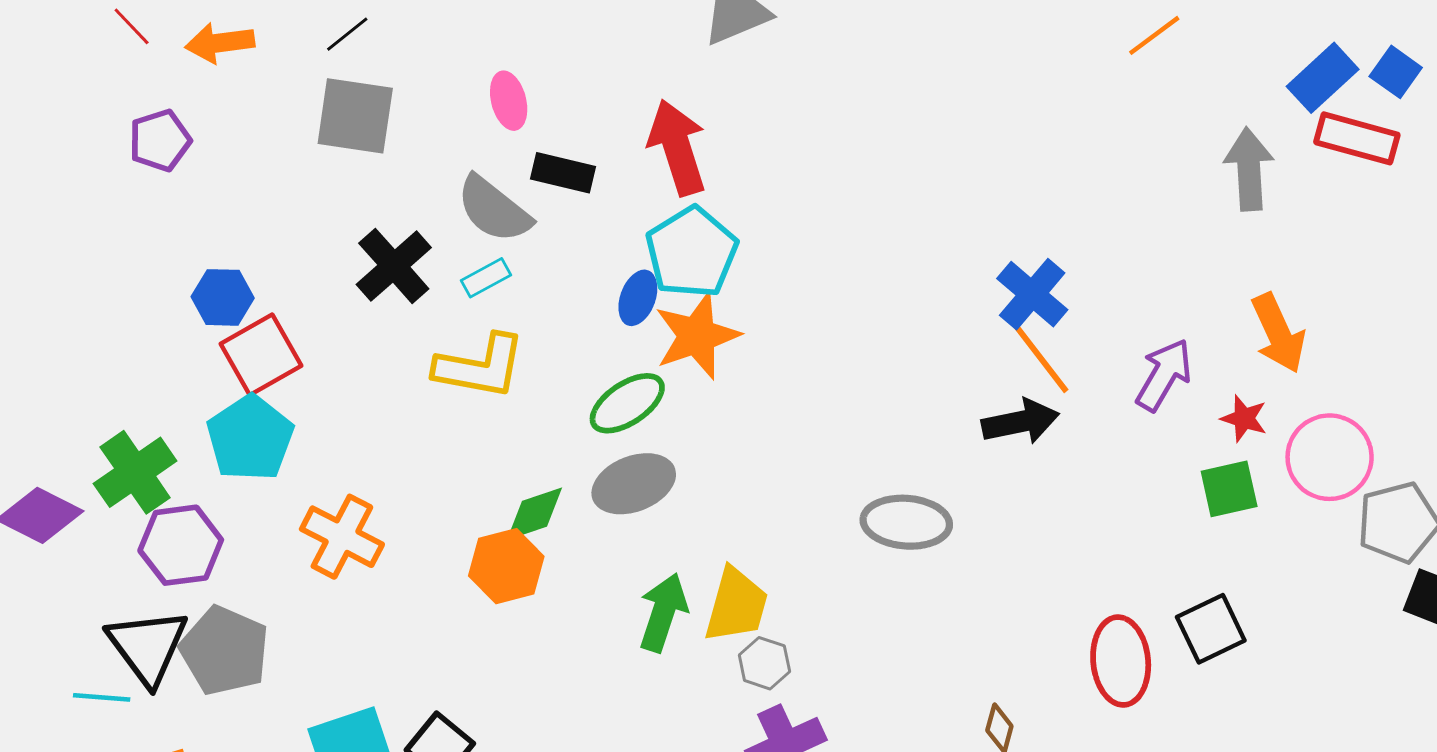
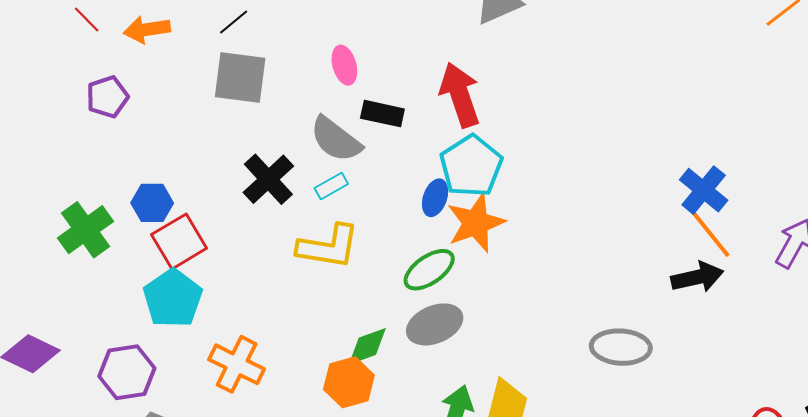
green cross: (135, 472) -> (85, 230), moved

